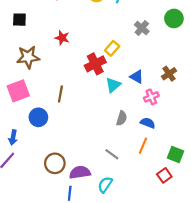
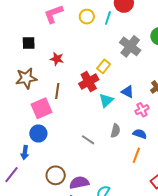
black square: (19, 20) -> (29, 43), moved
gray cross: (142, 28) -> (130, 46), size x1.5
pink square: (18, 91) -> (42, 108), moved
brown line: (60, 94) -> (57, 91), moved
blue arrow: (13, 137) -> (25, 153), moved
gray line: (112, 154) -> (88, 140), moved

